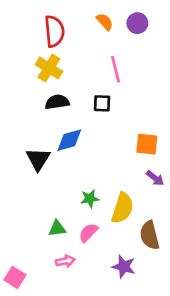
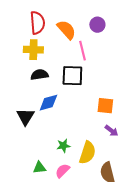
orange semicircle: (105, 22) -> (66, 30), moved, size x1.5
purple circle: (137, 23) -> (97, 25), moved
yellow cross: (49, 68) -> (33, 50), turned -30
black square: (102, 103) -> (72, 76), size x1.6

